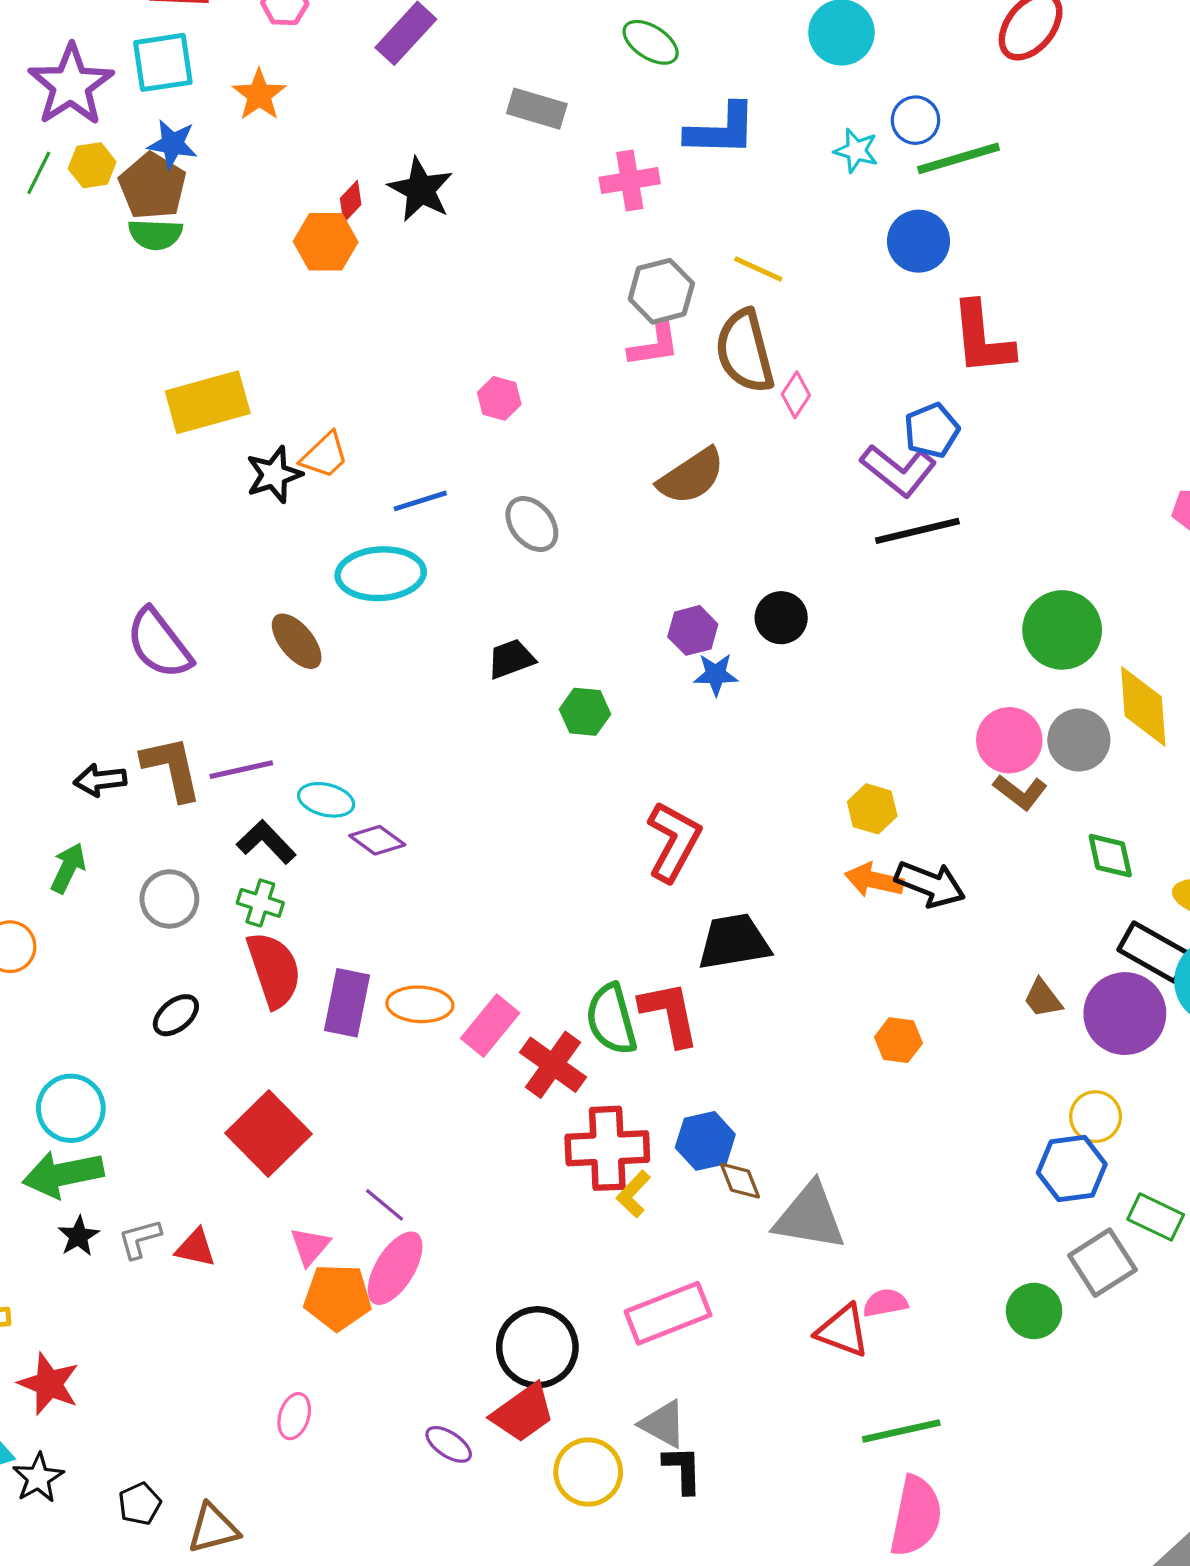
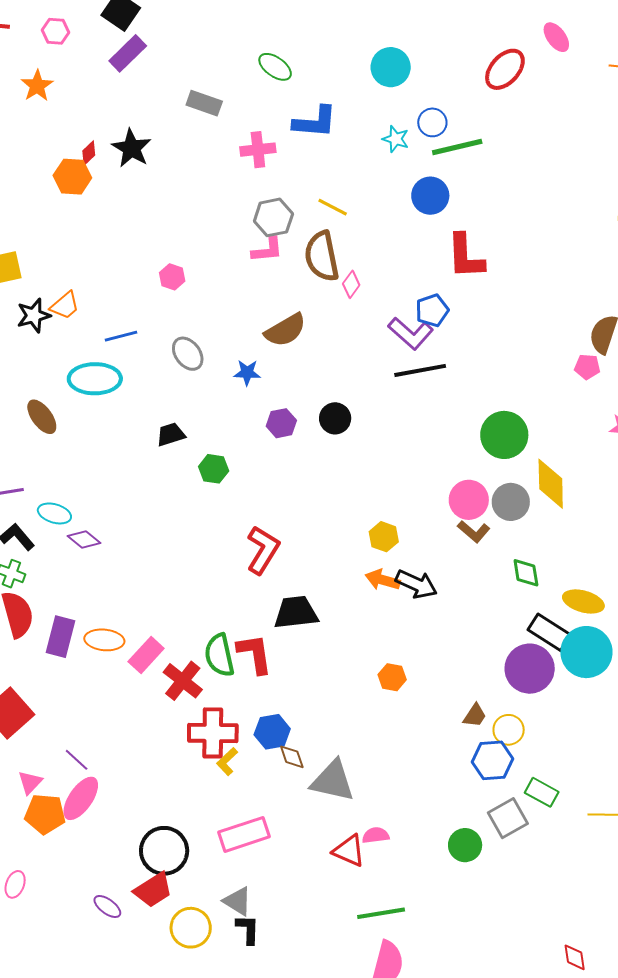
blue star: (716, 674) -> (247, 373), moved
brown trapezoid: (1043, 998) -> (475, 715), moved, turned -112

